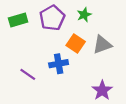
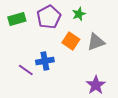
blue cross: (59, 64) -> (45, 61), moved

